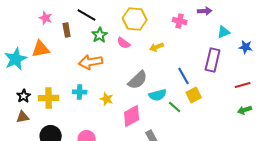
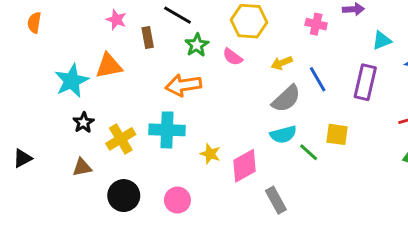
blue line: (184, 76) -> (318, 79), moved
gray semicircle: (138, 80) -> (286, 99), moved
cyan cross: (80, 92) -> (167, 130), size x1.6
yellow square: (194, 95) -> (337, 134), turned 35
black star: (24, 96) -> (83, 123), moved
yellow cross: (49, 98) -> (121, 139), turned -30
yellow star: (107, 99) -> (210, 154), moved

